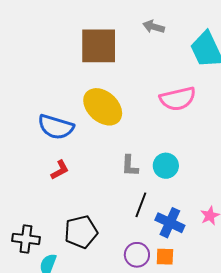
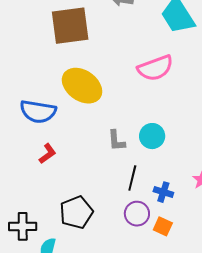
blue cross: (170, 223) -> (163, 192), size x0.7
purple circle: (137, 255) -> (137, 214), moved
orange square: (165, 257) -> (163, 226), turned 30

